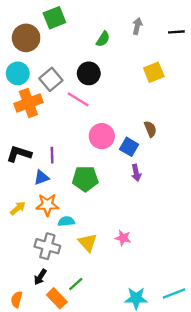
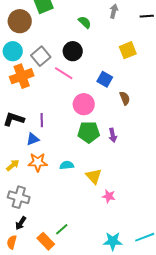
green semicircle: (103, 39) -> (85, 22), turned -80
blue square: (129, 147) -> (105, 79), moved
green pentagon: (85, 179) -> (89, 132), moved
cyan semicircle: (66, 221) -> (67, 165), moved
pink star: (123, 238) -> (109, 196), moved
yellow triangle: (88, 243) -> (94, 176), moved
gray cross: (47, 246) -> (19, 197), moved
black arrow: (40, 277) -> (21, 223), moved

